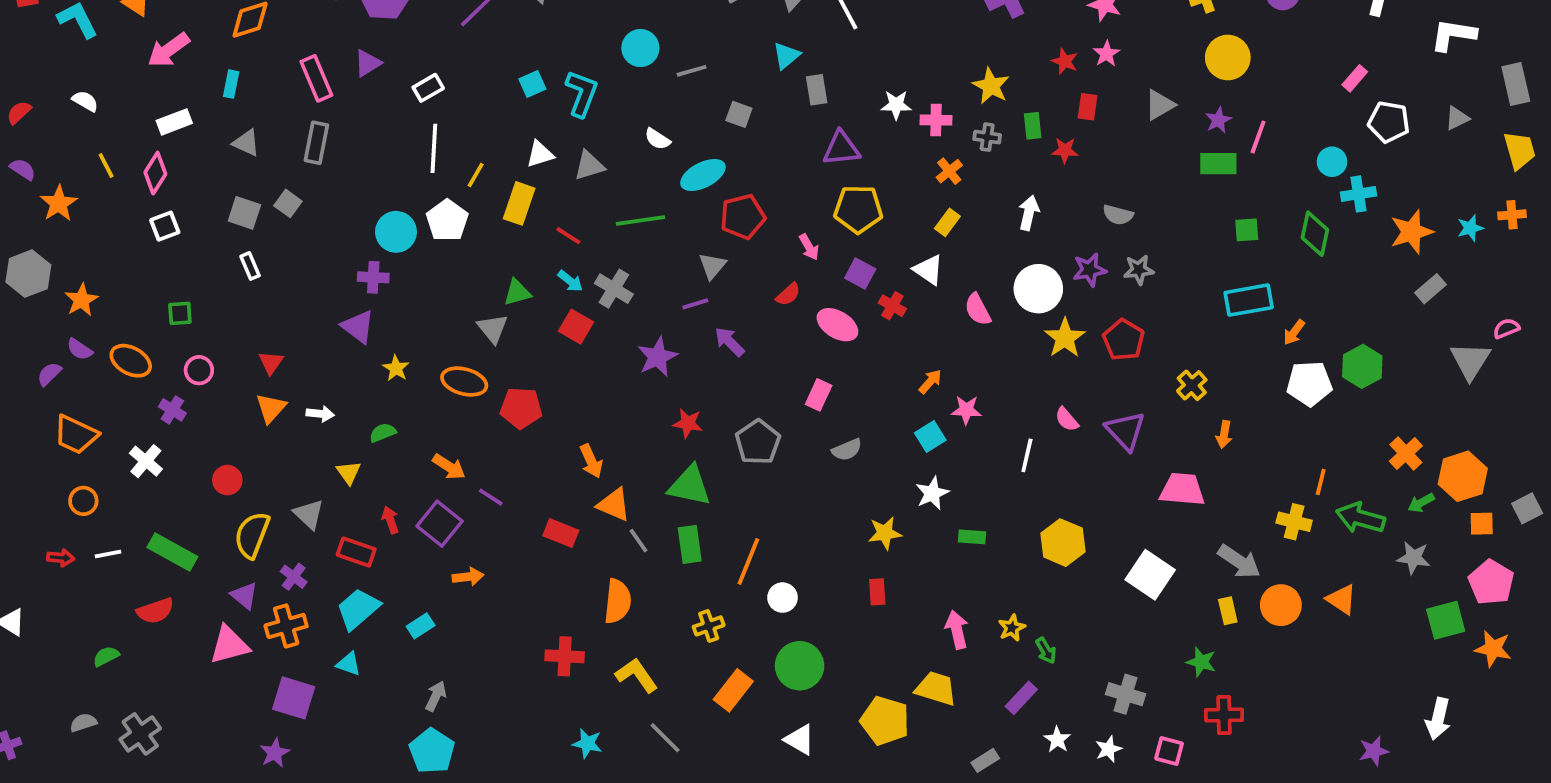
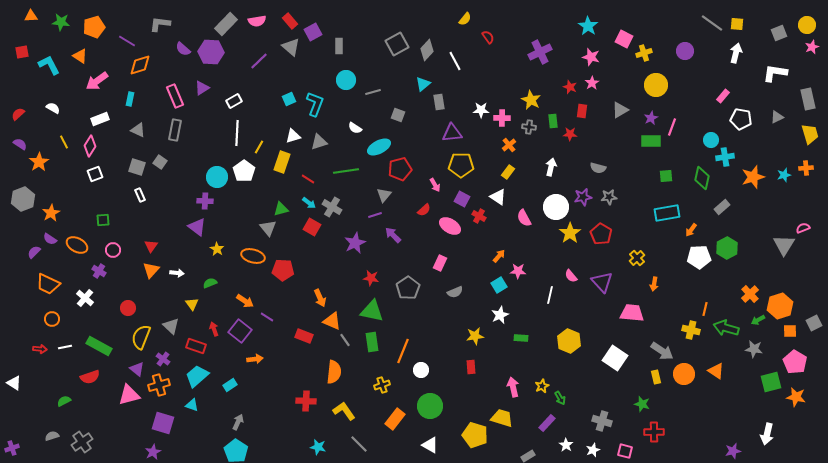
gray rectangle: (1431, 289) -> (722, 207), moved

